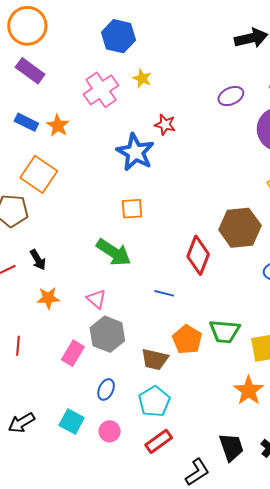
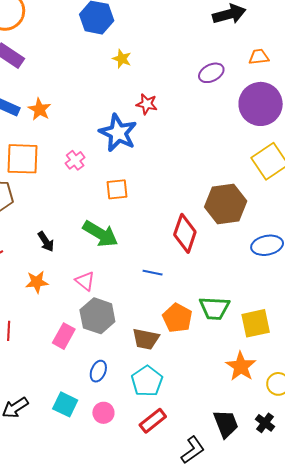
pink cross: (101, 90) -> (75, 160), moved, size x0.6
orange square: (39, 174) -> (22, 159), turned -30
black arrow: (38, 260) -> (46, 242), moved

